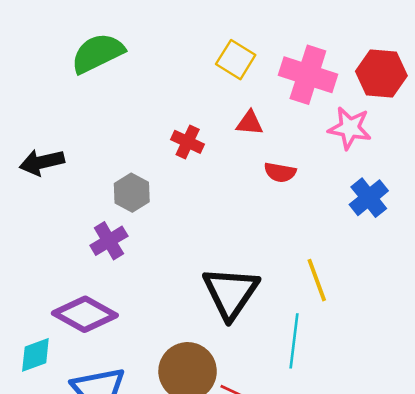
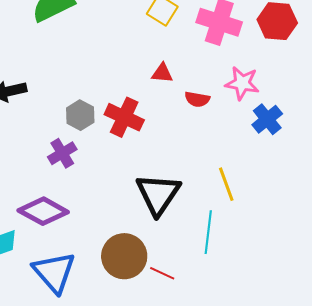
red triangle: (250, 123) -> (162, 73), moved
pink star: (350, 128) -> (242, 83), moved
red cross: (188, 142) -> (124, 117), moved, size x1.5

